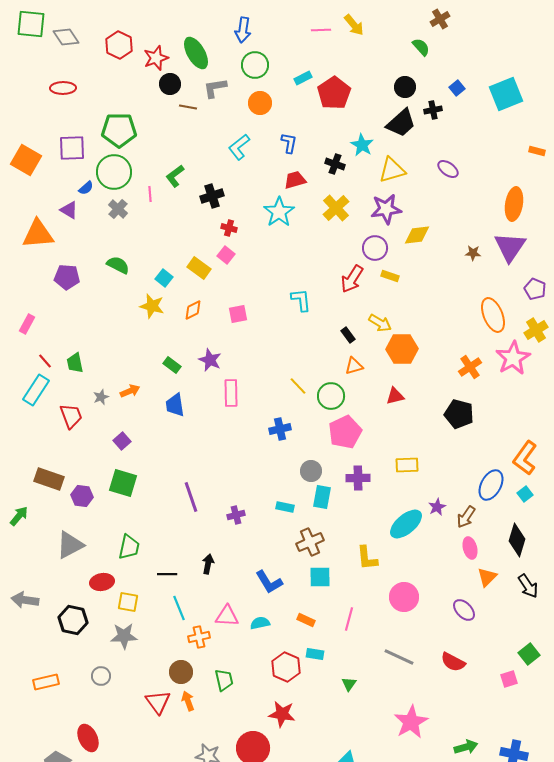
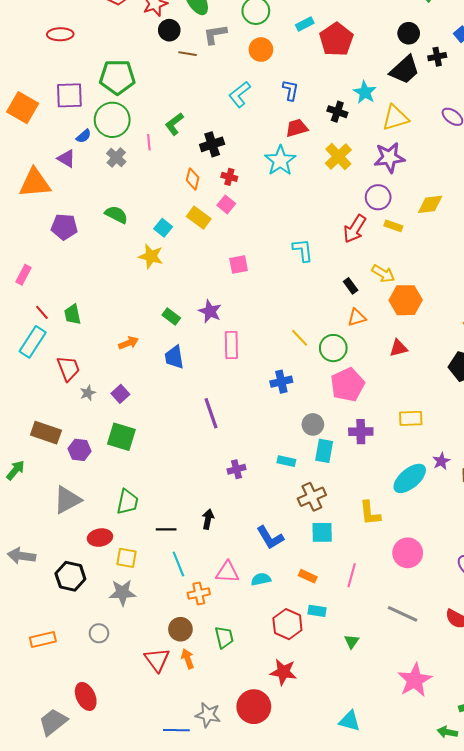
yellow diamond: (417, 235) -> (430, 204), moved
orange diamond: (193, 310) -> (193, 179), moved, turned -50
gray star: (101, 397) -> (88, 393), moved
purple line: (191, 497) -> (211, 413), moved

